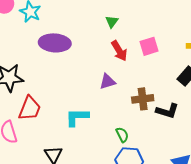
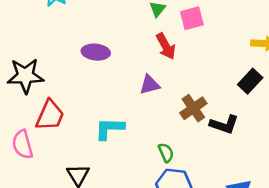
purple ellipse: (55, 43) -> (96, 52), moved, size x0.7
pink square: (149, 46) -> (192, 18), moved
brown cross: (143, 99) -> (193, 108), turned -30

